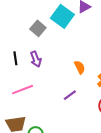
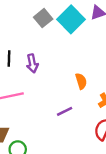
gray square: (38, 28) -> (43, 18), moved

